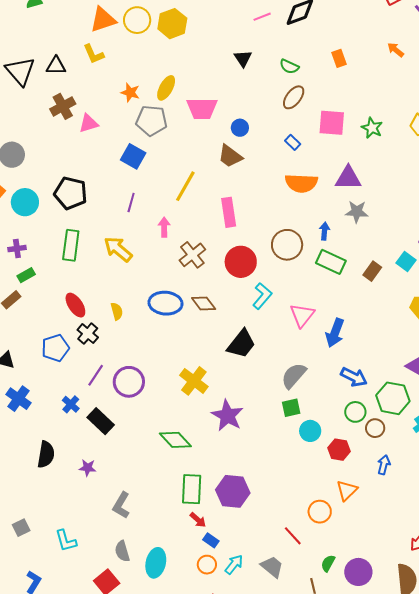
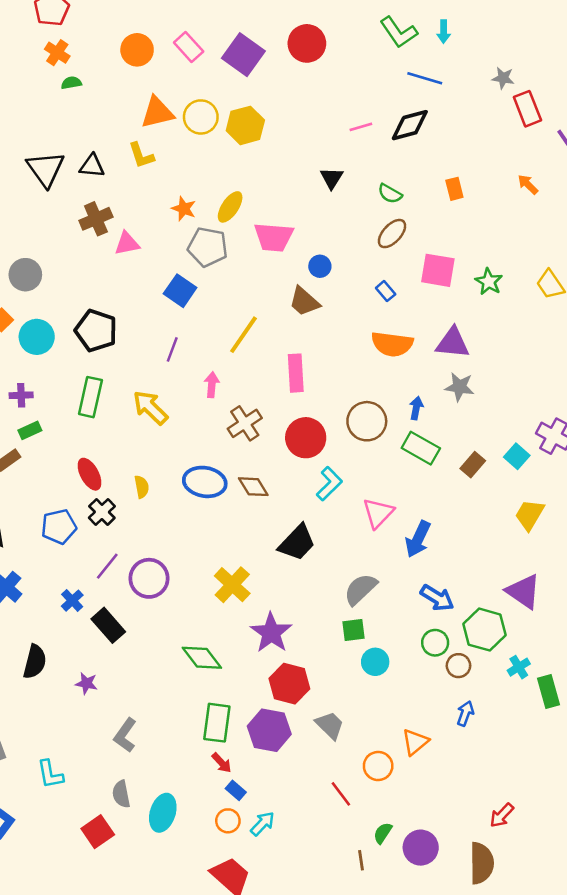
red hexagon: (339, 450) -> (289, 684), moved, size x1.4
gray trapezoid: (272, 567) -> (330, 725), moved

